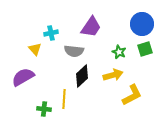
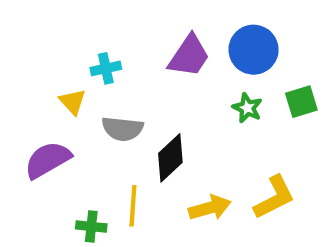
blue circle: (142, 24) -> (254, 50), moved
gray semicircle: (74, 51) -> (122, 129), moved
yellow arrow: (113, 75) -> (210, 208), moved

